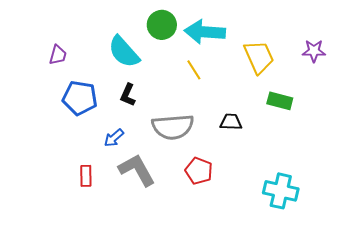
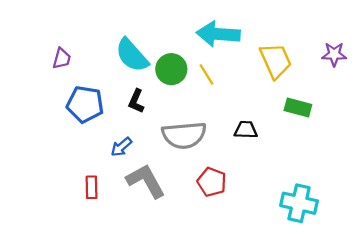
green circle: (162, 25) -> (171, 69), moved

